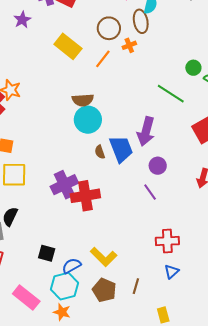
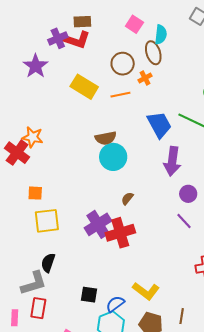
purple star: (22, 20) -> (36, 66), size x1.4
orange line: (103, 59) -> (120, 95), turned 48
blue trapezoid: (121, 149) -> (159, 125), moved
brown semicircle: (100, 152) -> (127, 199), moved, turned 64

